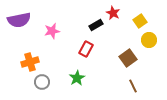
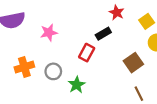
black rectangle: (96, 25) -> (103, 34), moved
gray circle: (42, 82) -> (53, 71), moved

